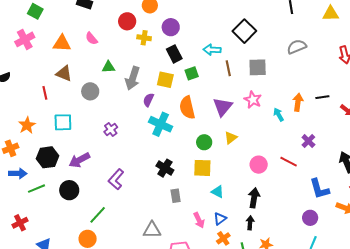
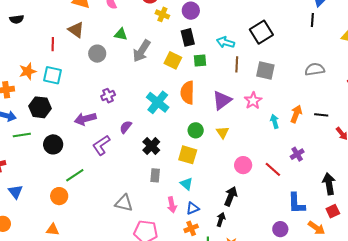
gray semicircle: (297, 47) -> (315, 69), moved
purple semicircle: (148, 100) -> (126, 127), moved
cyan square: (63, 122) -> (52, 75), moved
yellow triangle: (231, 138) -> (223, 132), turned -40
purple arrow: (79, 160) -> (85, 119), moved
cyan triangle: (218, 192) -> (187, 184), moved

